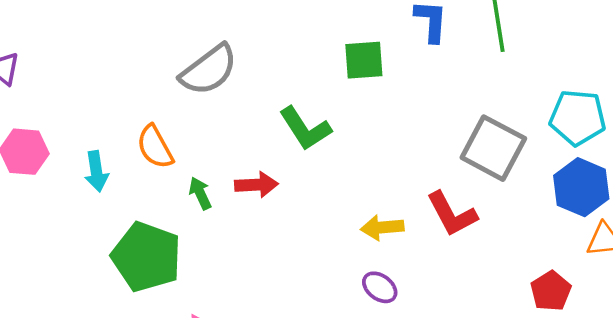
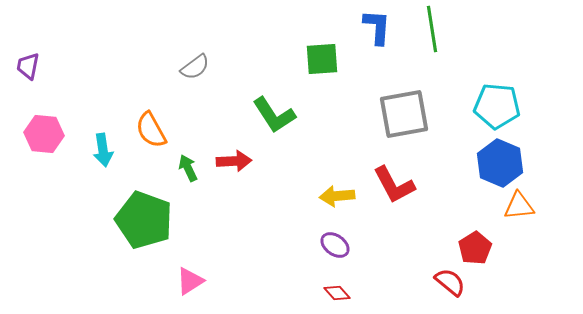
gray semicircle: (209, 70) -> (195, 67), size x0.6
gray square: (493, 148) -> (404, 114), moved, turned -38

